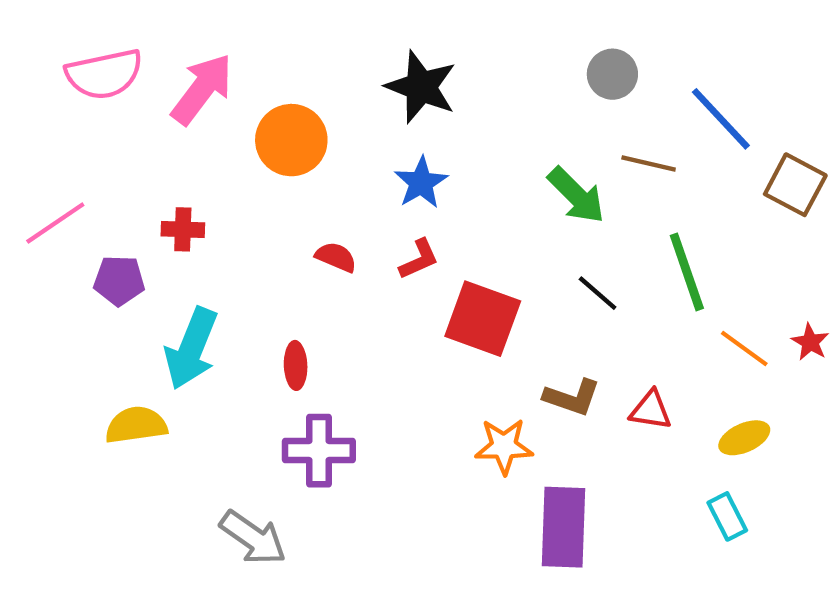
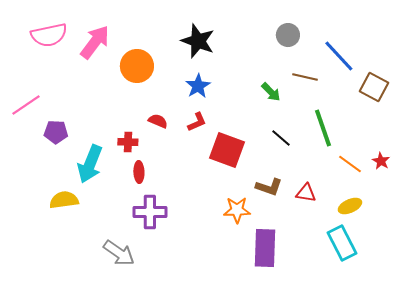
green arrow: (576, 195) -> (271, 92), size x0.7
red cross: (183, 229) -> (128, 142), moved
cyan rectangle: (727, 516) -> (342, 243), size x1.6

